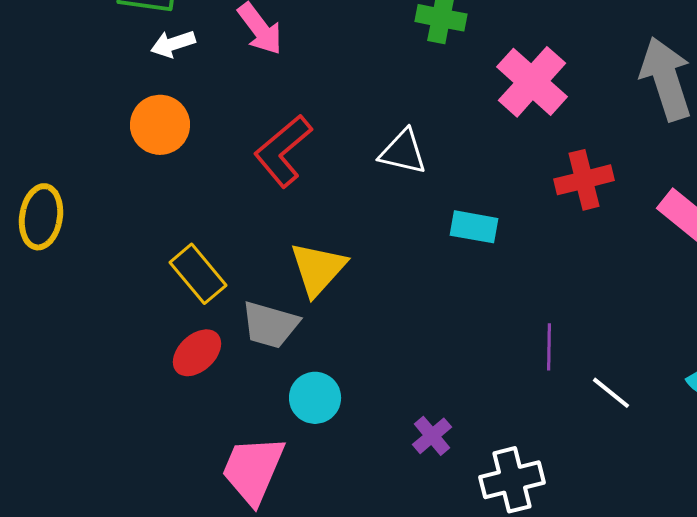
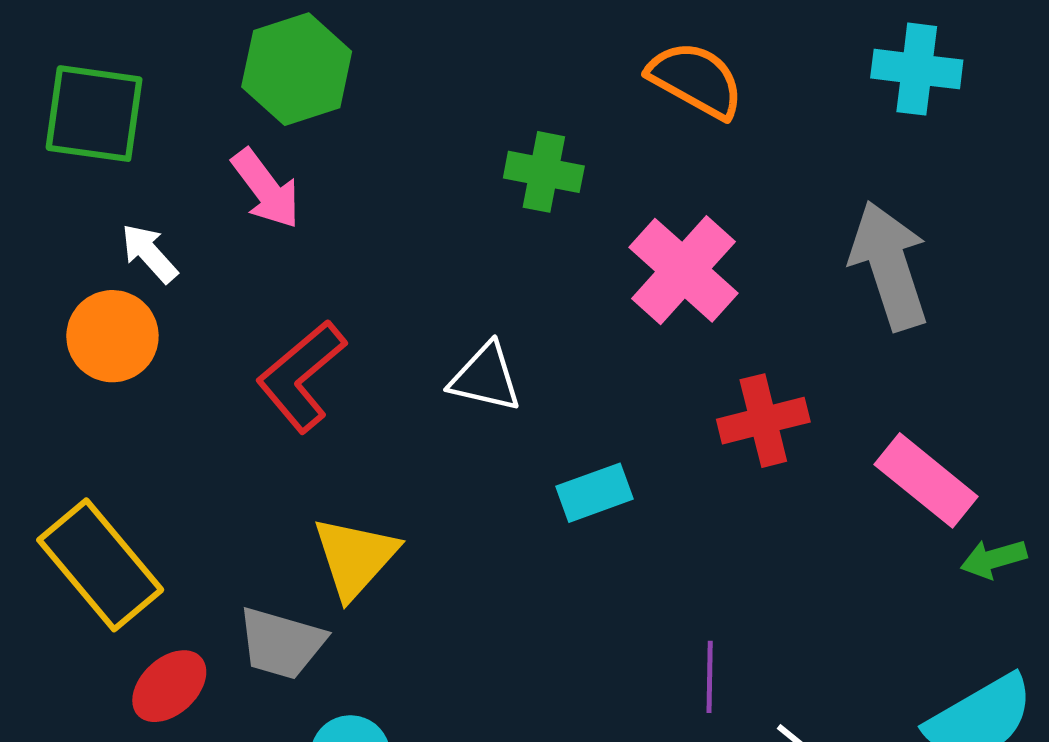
white arrow: (173, 44) -> (149, 253), moved, turned 66
cyan rectangle: (474, 227) -> (594, 493), turned -30
yellow rectangle: (198, 274) -> (100, 565), moved, size x1.4

